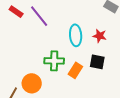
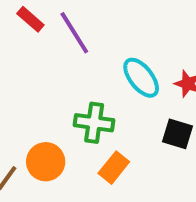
cyan ellipse: (76, 35) -> (141, 78), turned -40
orange rectangle: (75, 70) -> (114, 168), moved

